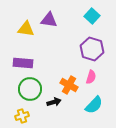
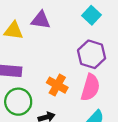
pink semicircle: (91, 77) -> (90, 87), size x1.6
orange cross: (69, 85) -> (57, 85), moved

